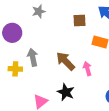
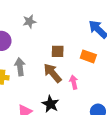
brown square: (80, 20) -> (58, 51), moved

